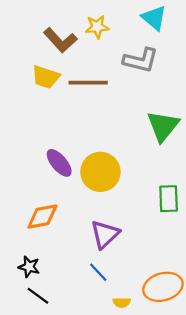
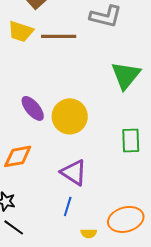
purple triangle: (105, 234) -> (74, 172), turned -44
blue line: (98, 272) -> (68, 206), turned 60

